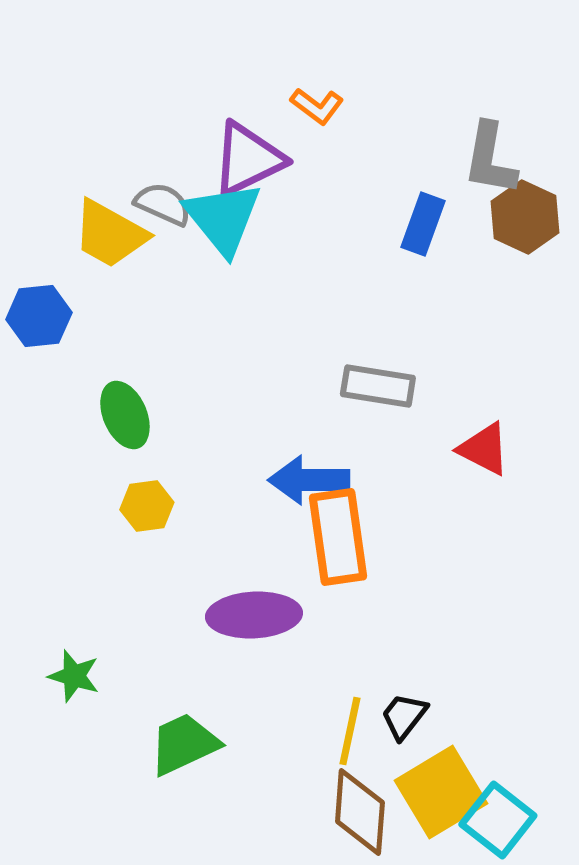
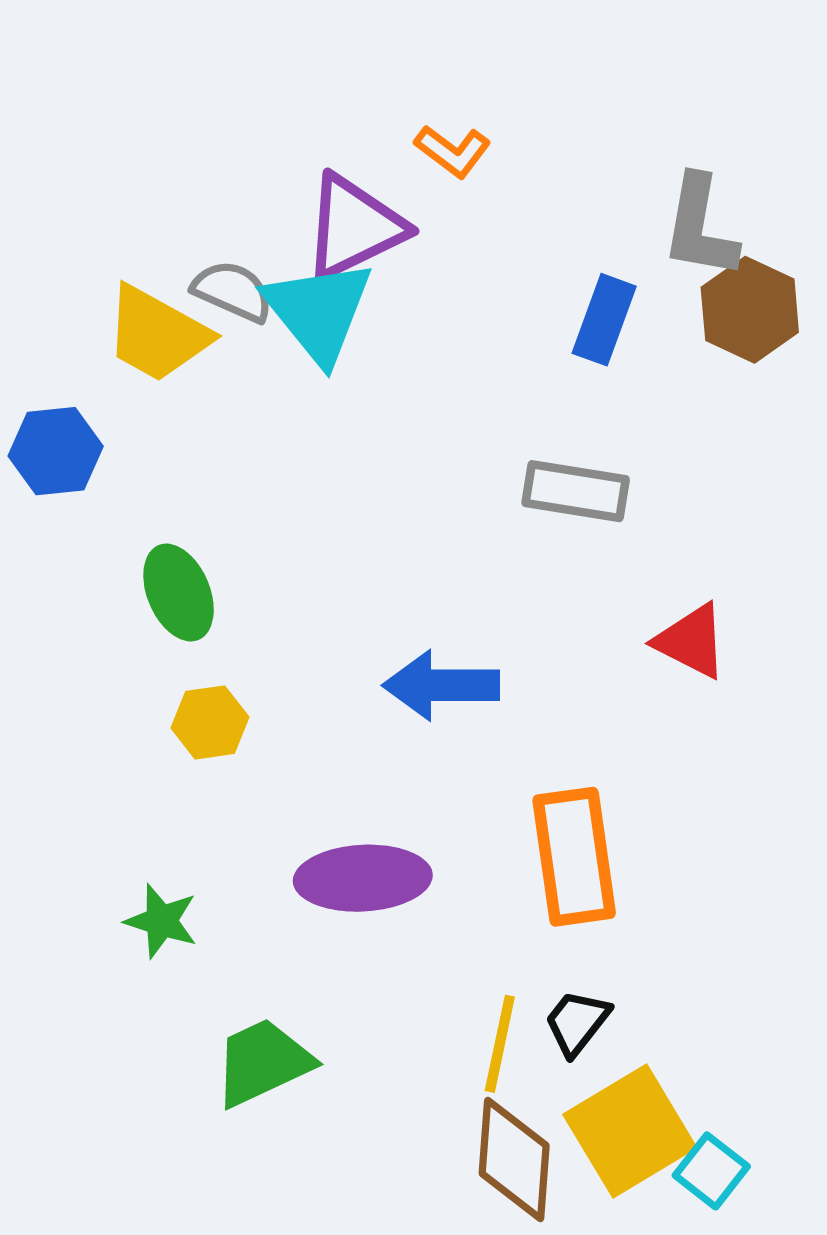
gray rectangle: (378, 386) -> (576, 491), moved
orange rectangle: (338, 537) -> (574, 857), moved
green star: (74, 676) -> (161, 921), moved
cyan square: (498, 820) -> (711, 1171), size x0.7

